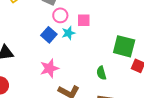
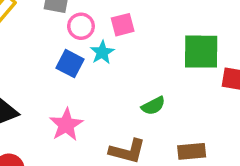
pink star: (49, 68) -> (66, 125), moved
green semicircle: (101, 73) -> (153, 106), moved, turned -88

